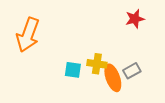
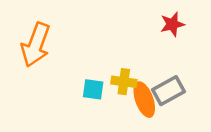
gray rectangle: (132, 71) -> (168, 91), size x1.4

